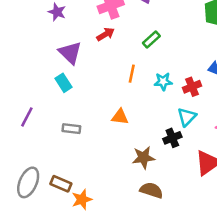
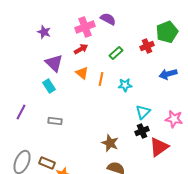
red cross: (192, 87) -> (147, 46), moved
orange triangle: (120, 117) -> (82, 73), moved, turned 32
black cross: (172, 138) -> (142, 131), moved
brown star: (144, 158) -> (110, 143), turned 30

